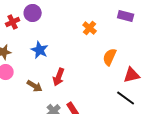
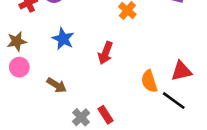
orange semicircle: (110, 57) -> (149, 81), moved, turned -42
red arrow: (59, 77) -> (105, 53), moved

